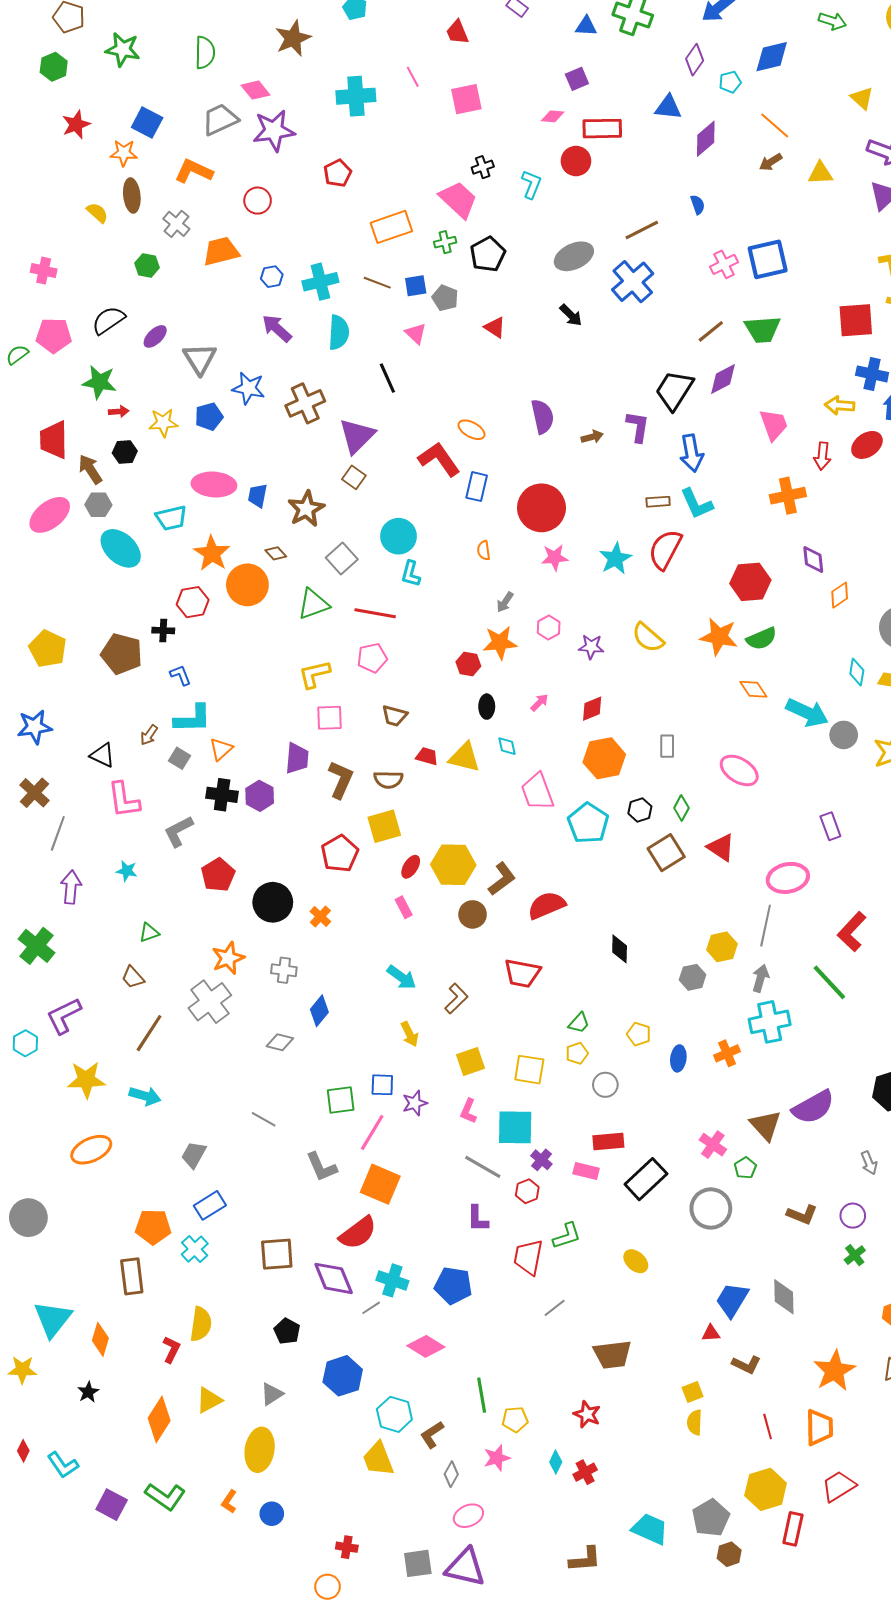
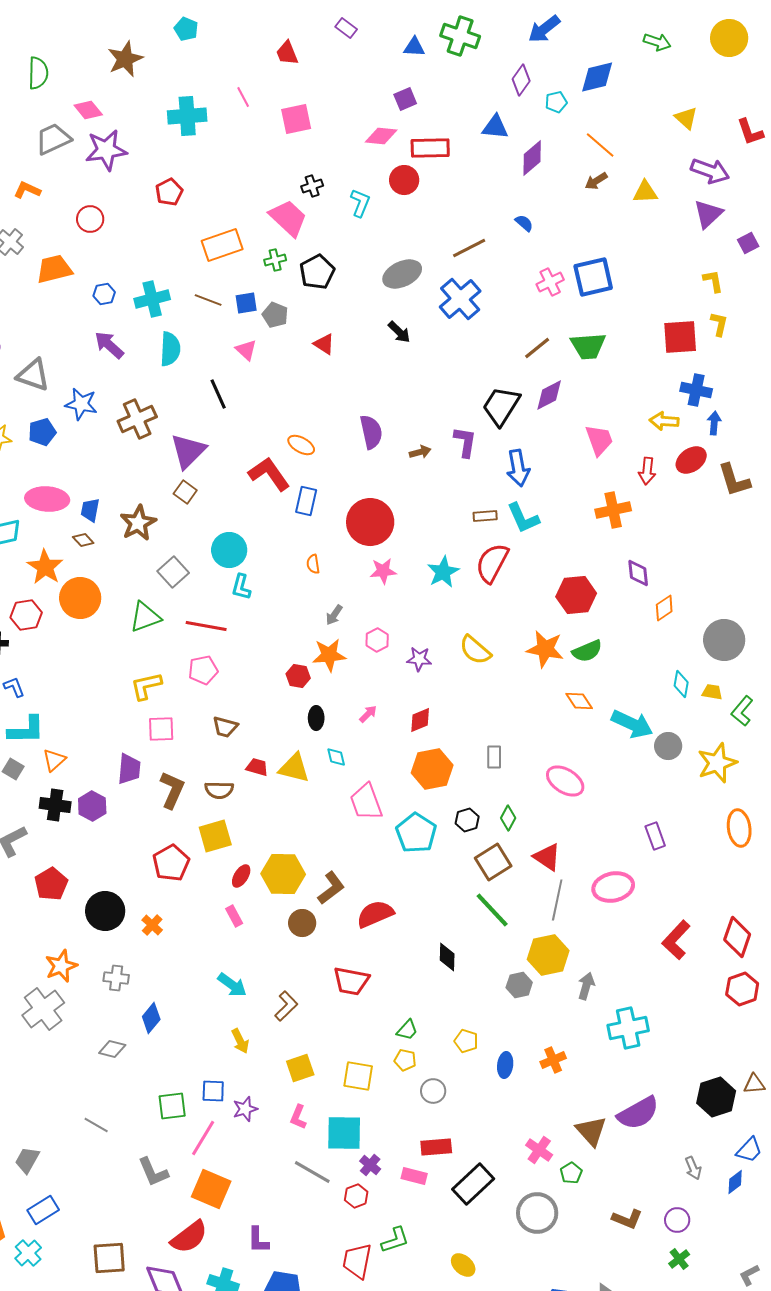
pink diamond: (553, 116) -> (381, 136), size x1.4
orange L-shape: (194, 171) -> (27, 190), size x0.7
blue semicircle: (698, 205) -> (524, 223), turned -30
gray triangle: (200, 359) -> (33, 375), turned -39
brown diamond: (276, 553) -> (83, 540), moved
gray line: (766, 926) -> (557, 900), moved
yellow hexagon: (722, 947) -> (548, 955), size x1.4
green line: (829, 982) -> (492, 910), moved
cyan cross: (770, 1022) -> (628, 1028), moved
yellow pentagon: (577, 1053) -> (405, 1060), turned 30
purple L-shape: (478, 1219) -> (258, 1240), moved

